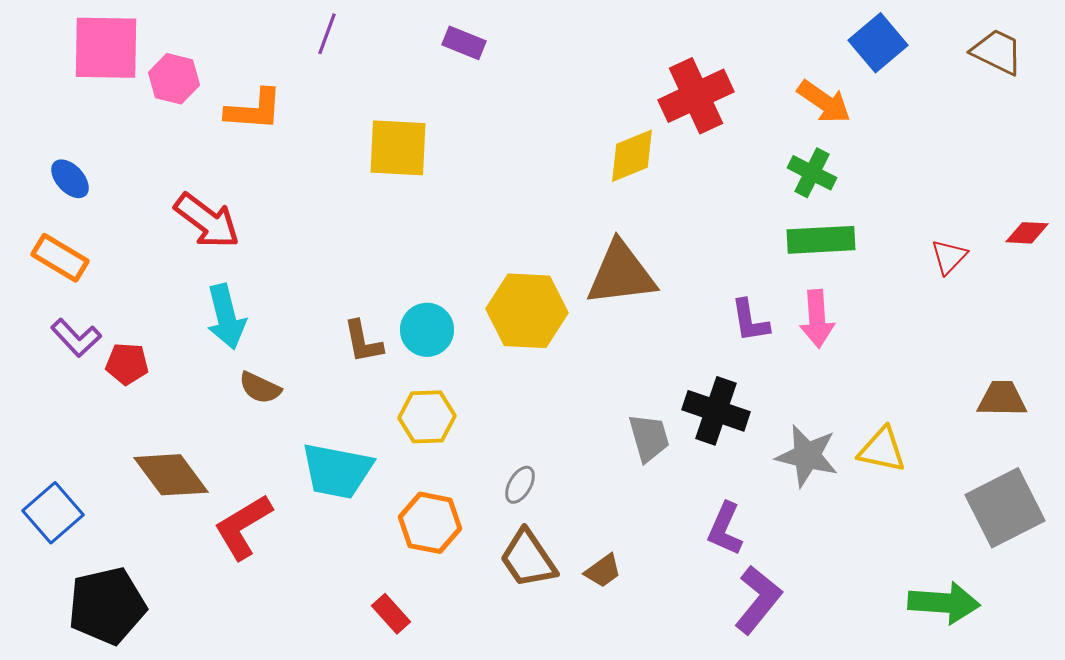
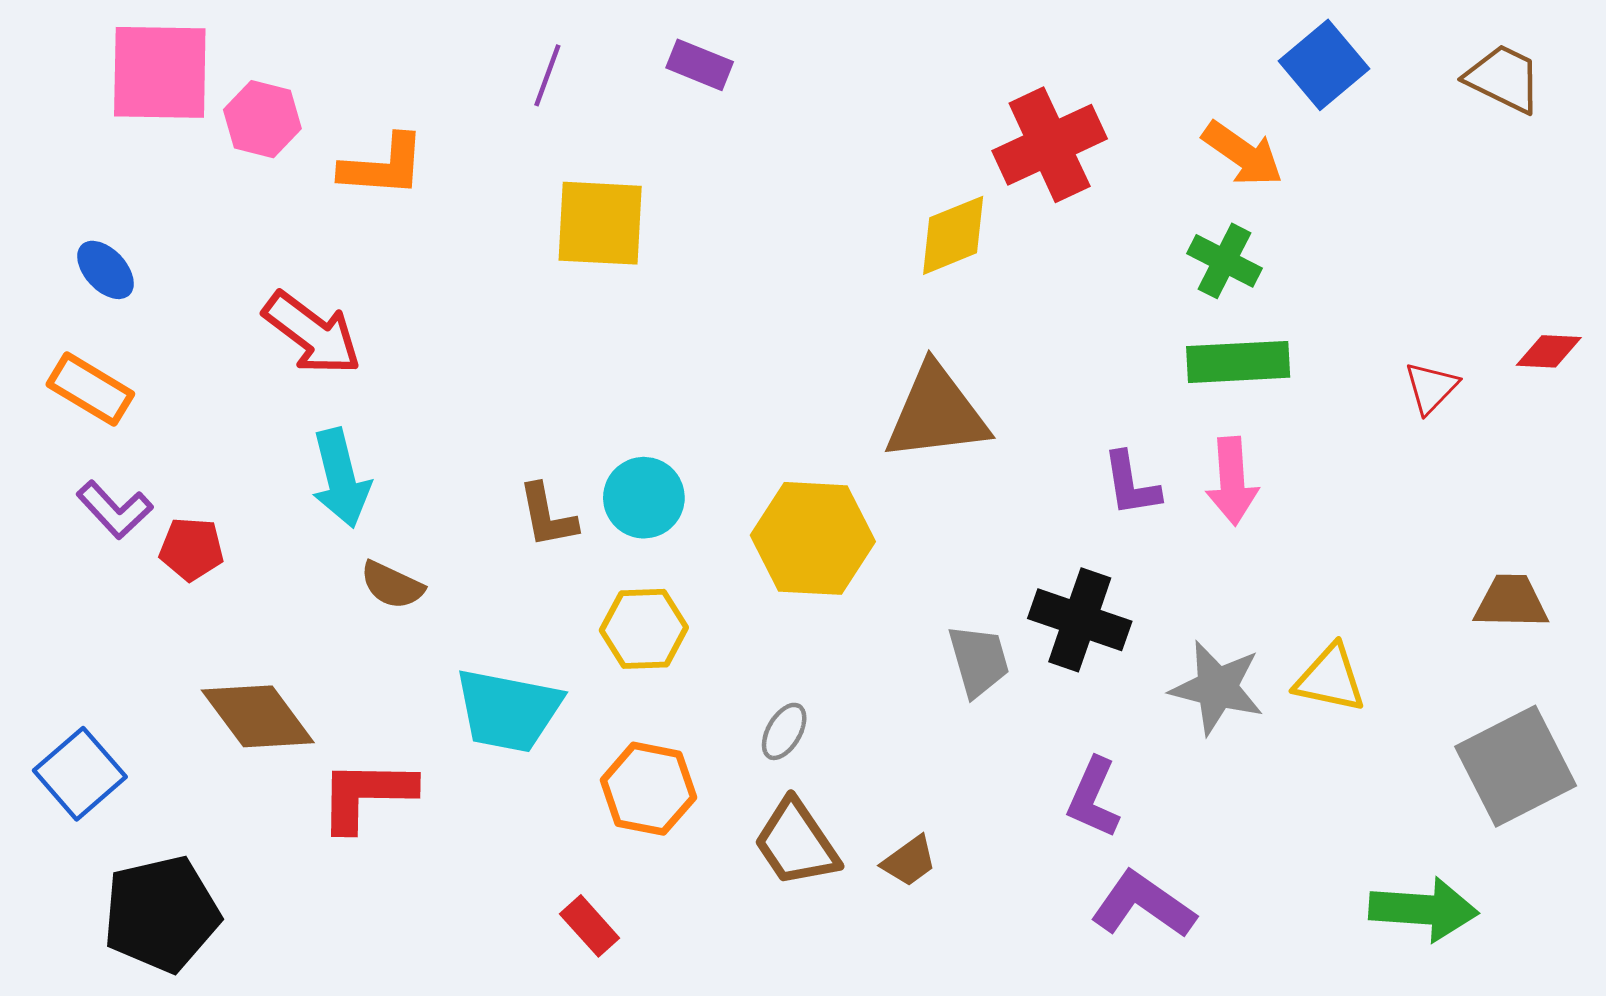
purple line: (327, 34) -> (547, 75), moved
yellow hexagon: (527, 311) -> (813, 538), moved
red L-shape: (243, 527) -> (366, 795), turned 32
purple L-shape: (758, 600) -> (1143, 905), turned -94

